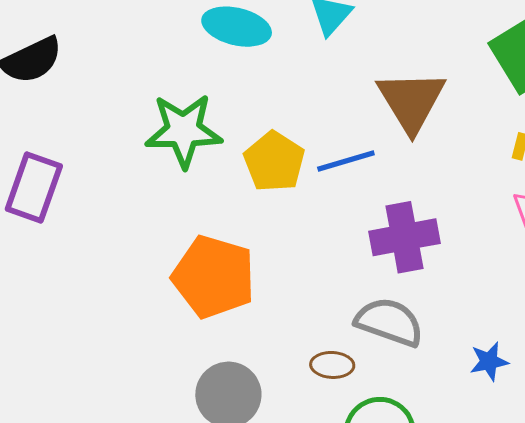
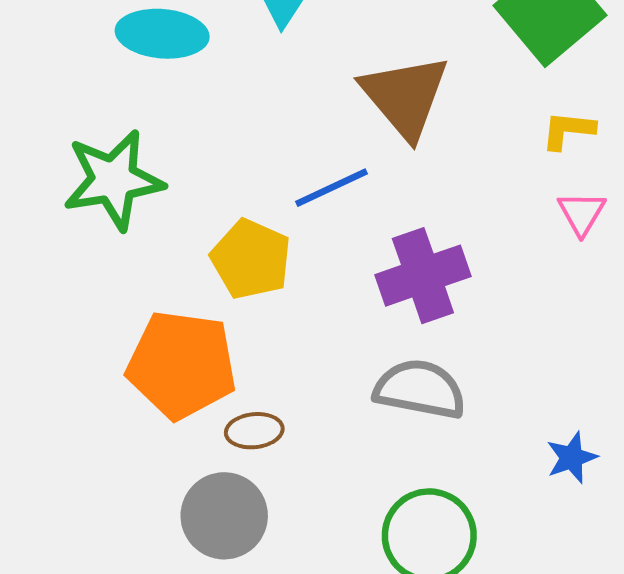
yellow pentagon: (274, 162) -> (251, 259), moved
blue star: (489, 361) -> (572, 458), moved
brown ellipse: (332, 365) -> (254, 431), moved

